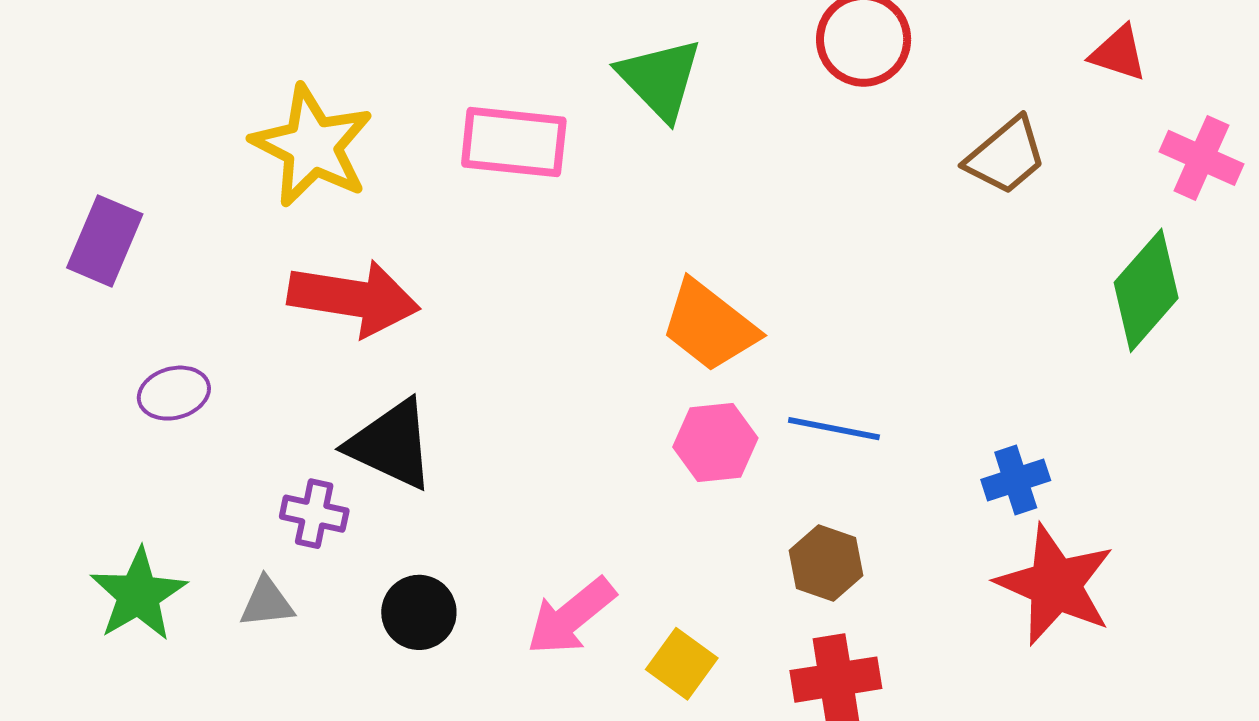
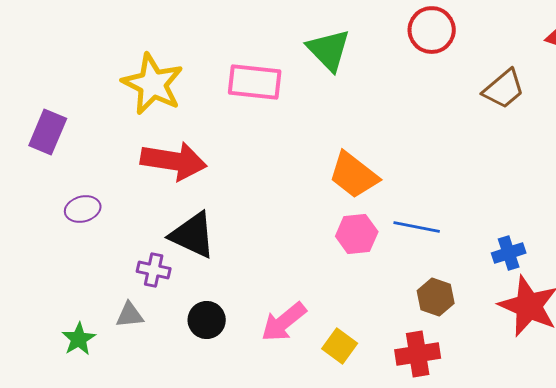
brown hexagon: (826, 563) -> (436, 297), moved
green star: (138, 595) -> (79, 339), moved, size x0.7

